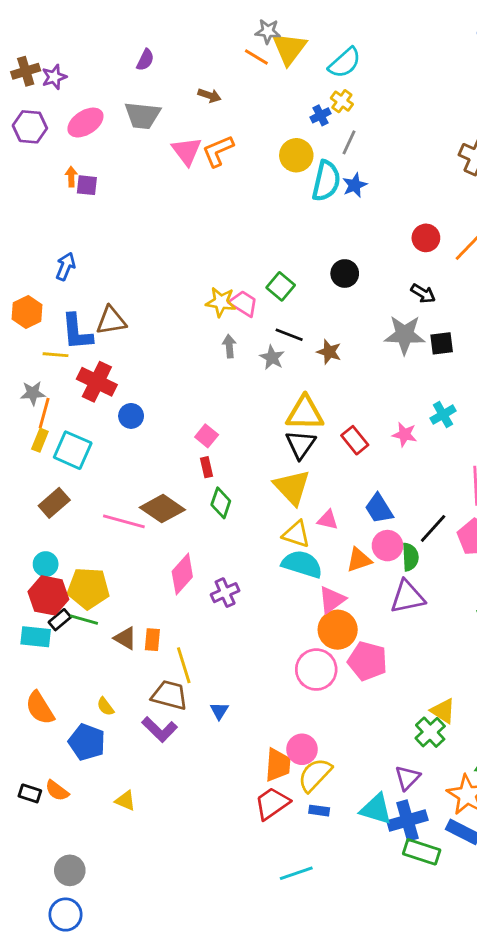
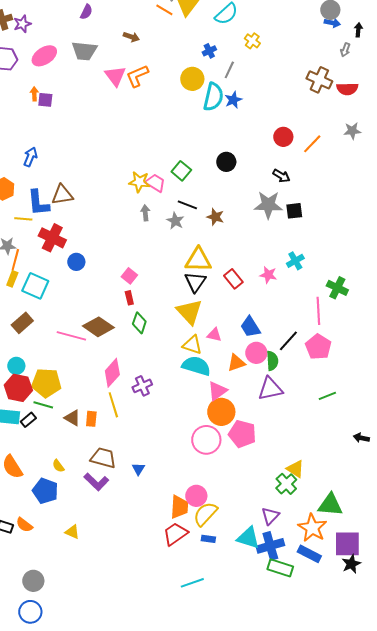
yellow cross: (342, 101) -> (252, 41), moved
black rectangle: (60, 620) -> (28, 420), moved
yellow line: (184, 665) -> (113, 405), moved

